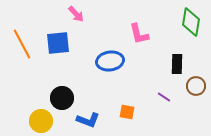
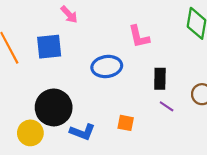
black rectangle: (177, 64) -> (160, 79), moved
black circle: (62, 98) -> (54, 107), size x1.4

